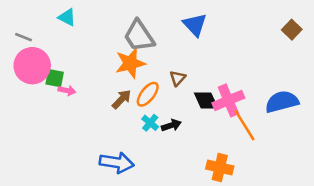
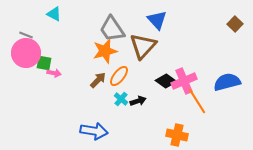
gray line: (23, 37) -> (26, 35), moved
brown triangle: (177, 78) -> (143, 46), moved, size x2.0
black diamond: (206, 100) -> (166, 81), turned -30

